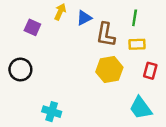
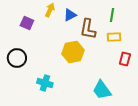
yellow hexagon: (109, 70) -> (73, 52), moved
cyan trapezoid: (141, 108) -> (102, 90), moved
cyan cross: (52, 112) -> (45, 83), moved

